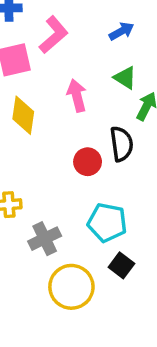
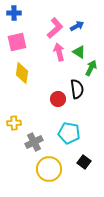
pink L-shape: (54, 35) -> (55, 28), moved
pink arrow: (77, 96) -> (59, 52), moved
black square: (121, 265) -> (84, 162), moved

